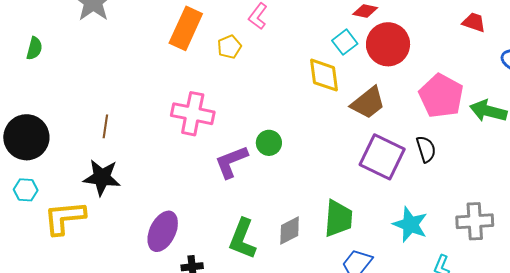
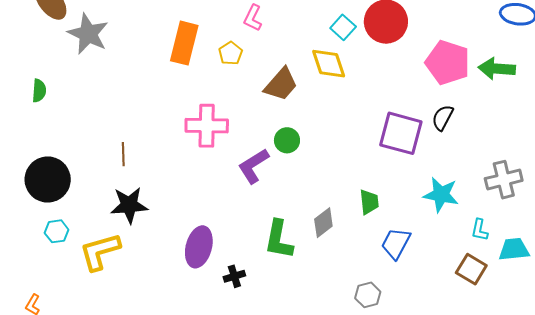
brown trapezoid: (368, 103) -> (281, 84), moved
black semicircle: (426, 149) -> (443, 118), turned -124
green trapezoid: (338, 218) -> (369, 202), size x0.7

